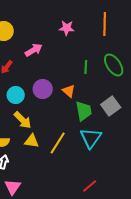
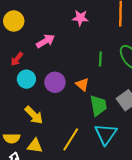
cyan circle: (16, 95) -> (26, 79), moved
yellow triangle: (32, 141) -> (35, 146), moved

